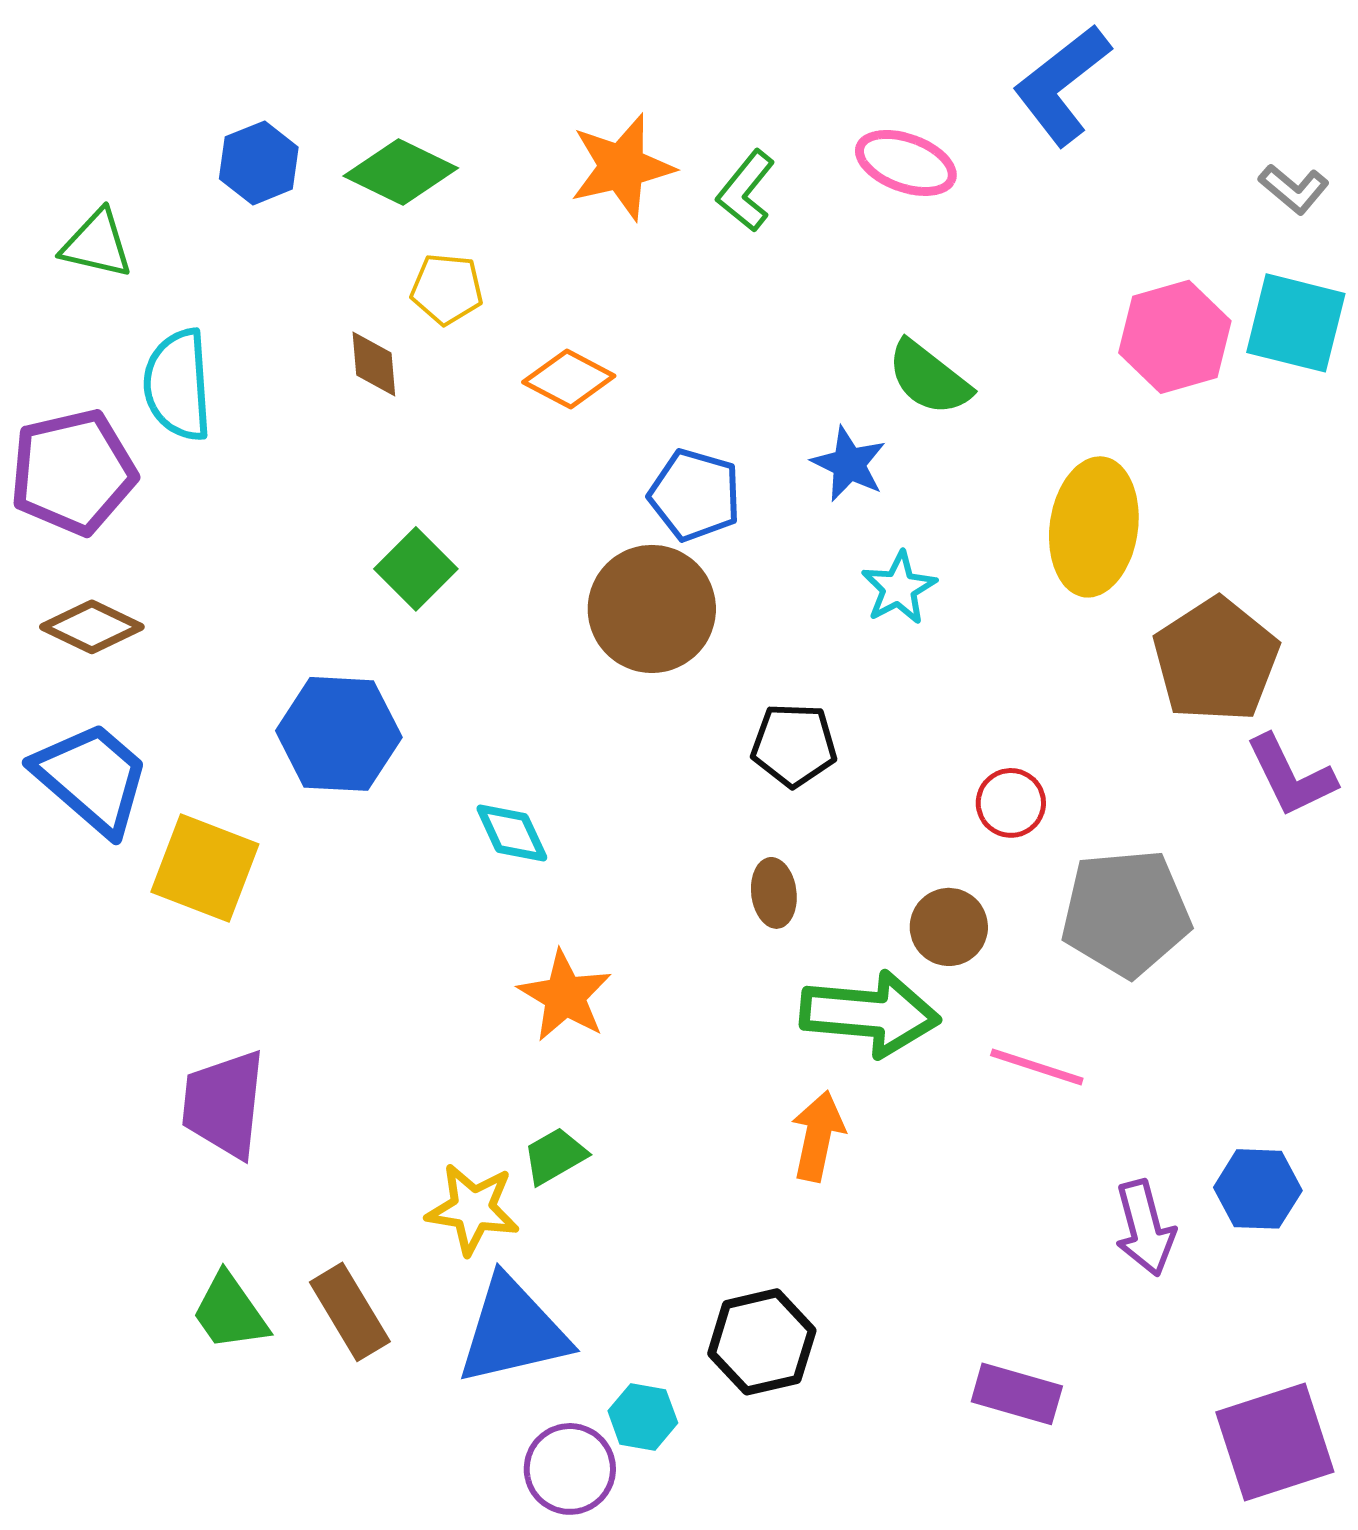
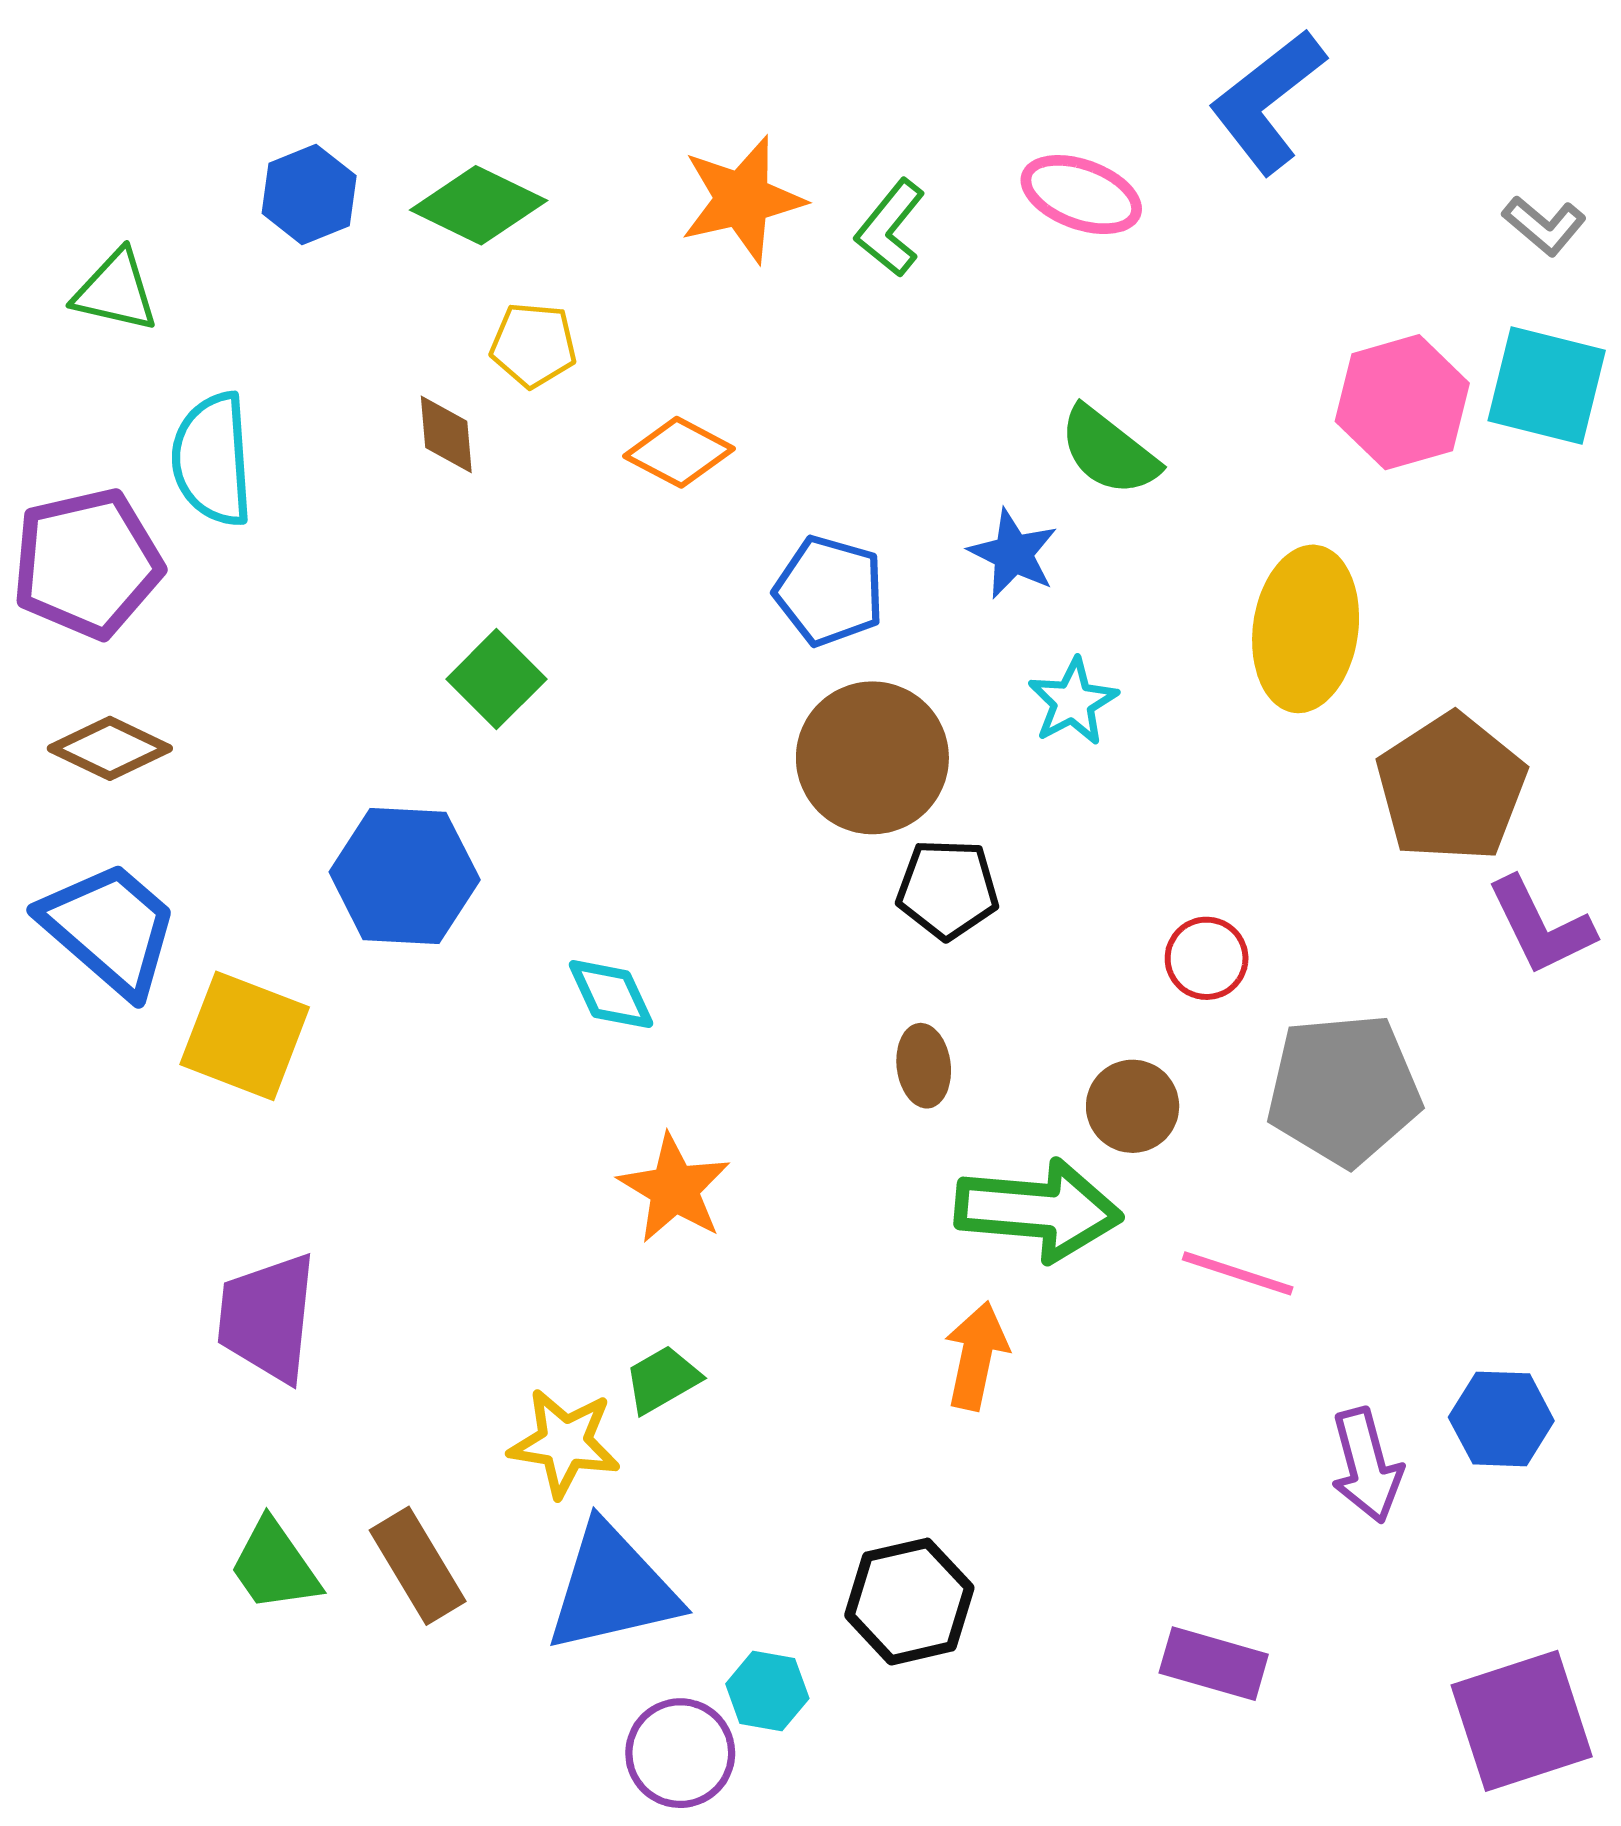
brown circle: (652, 609) -> (872, 758), moved

